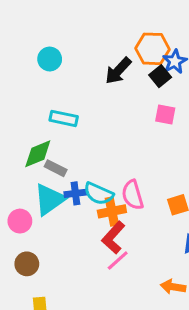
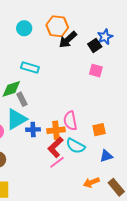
orange hexagon: (152, 49) -> (57, 26), moved
gray rectangle: (56, 168) -> (22, 99), turned 32
blue cross: (75, 193) -> (33, 130), moved
cyan semicircle: (99, 194) -> (76, 146), moved
orange arrow: (173, 287) -> (91, 182), turned -35

